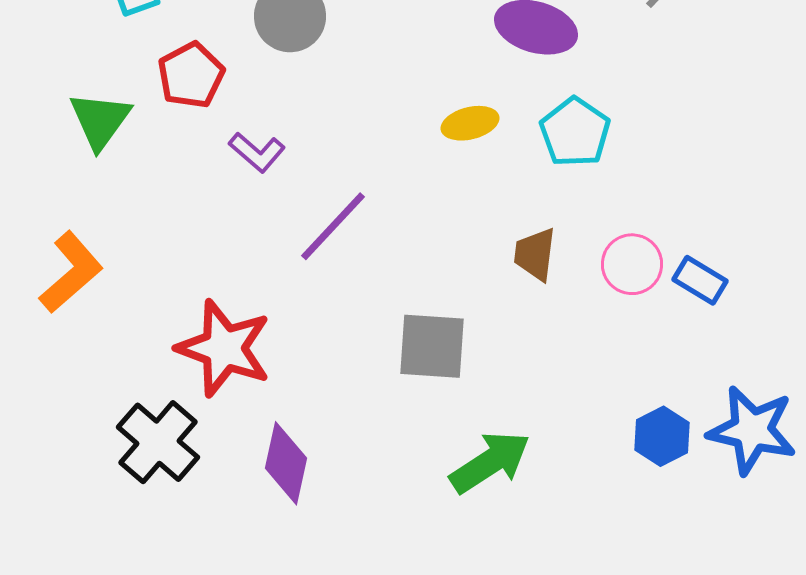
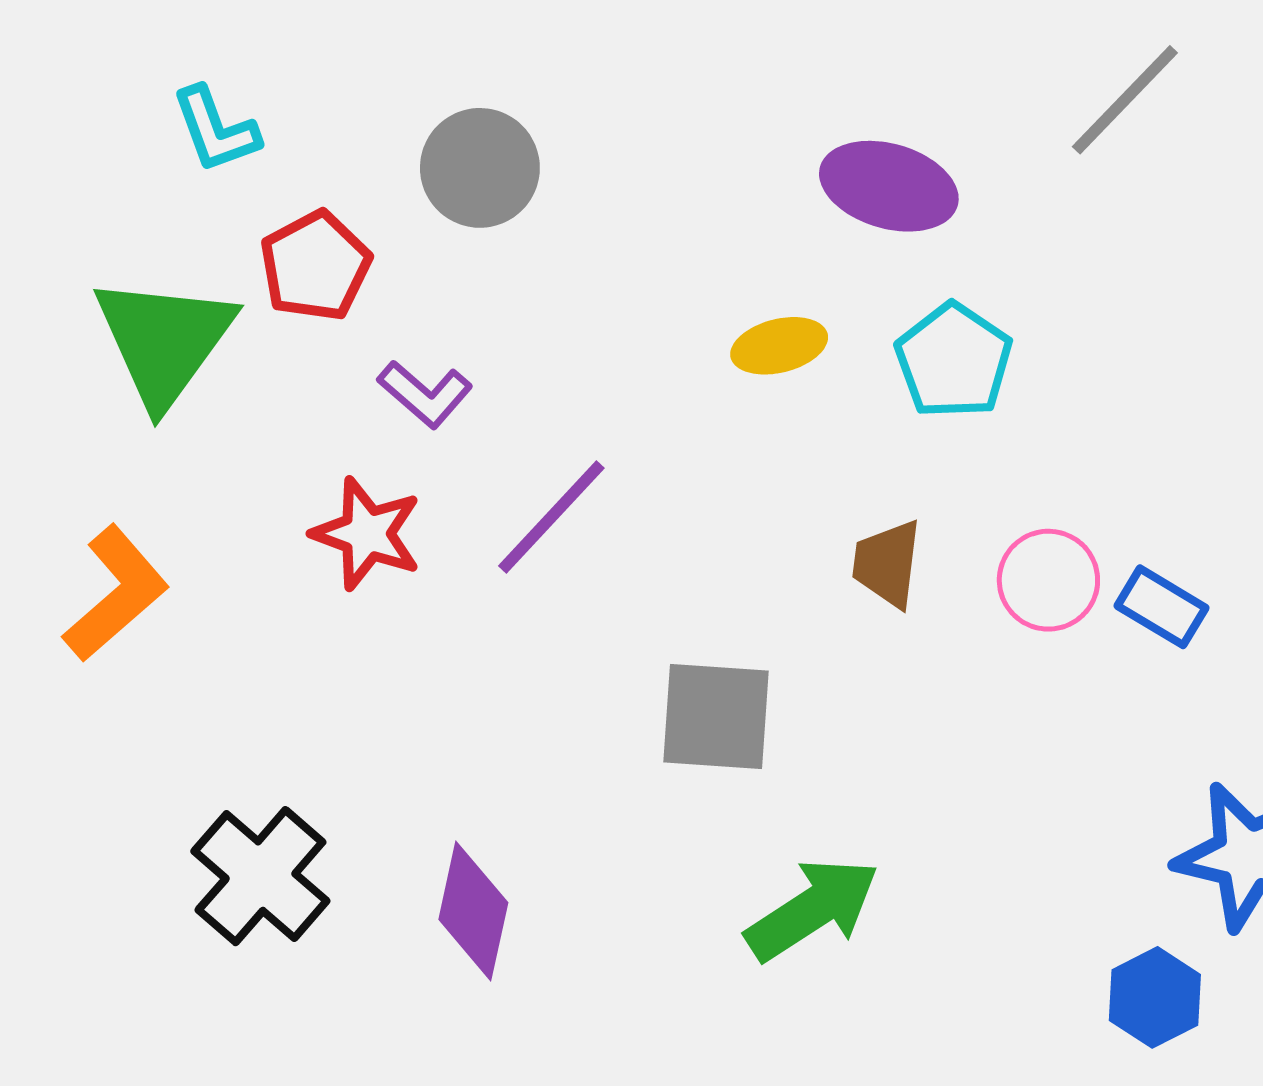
green triangle: (100, 120) -> (164, 341), size x1.4
red star: (224, 348) -> (367, 534), moved, size x0.7
blue hexagon: (662, 436) -> (1155, 997), moved

